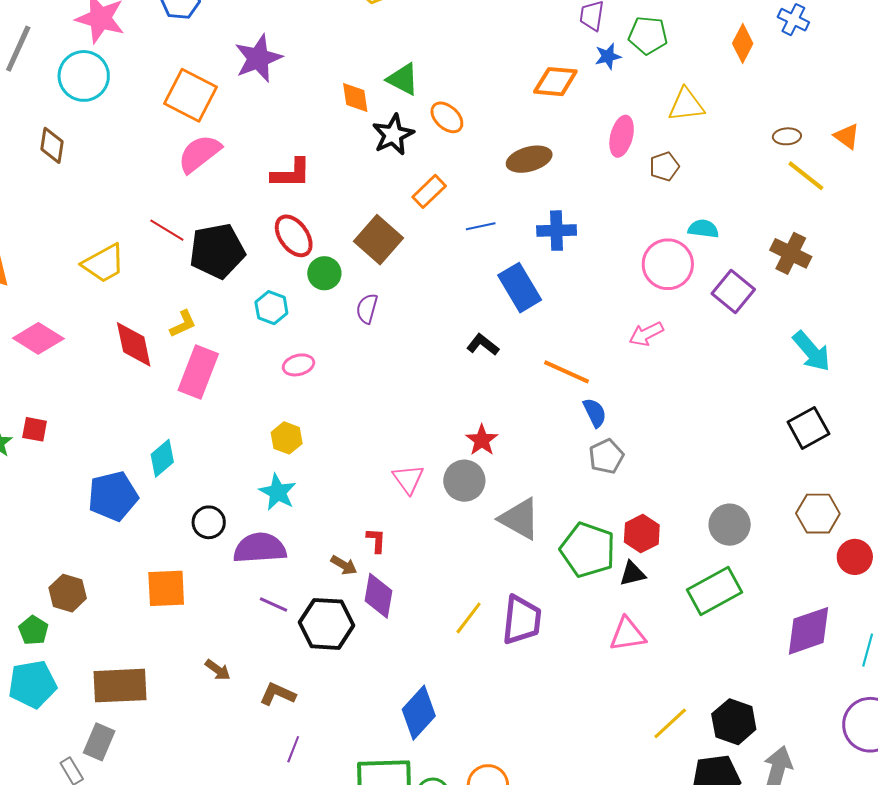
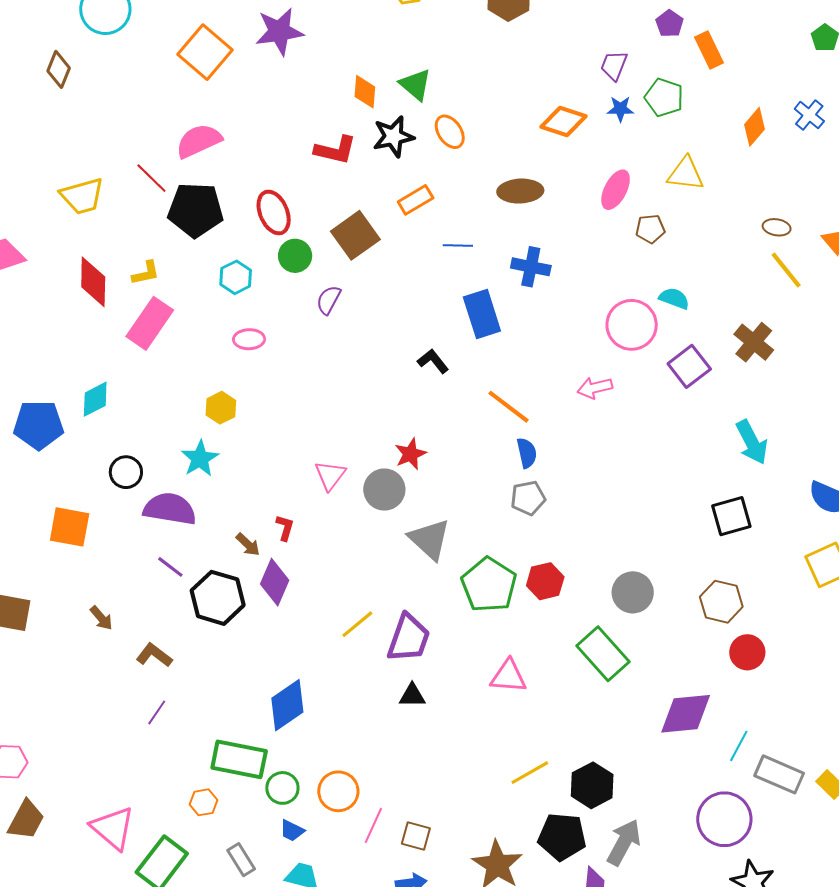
pink semicircle: (199, 154) -> (199, 141), moved
red L-shape: (291, 173) -> (335, 150), moved
black triangle: (632, 574) -> (412, 696), moved
green rectangle: (715, 591) -> (603, 654), turned 64

